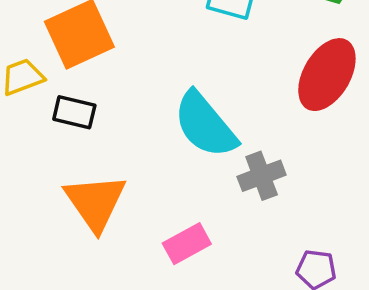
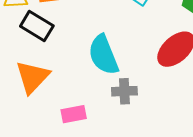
black rectangle: (74, 112) -> (37, 26), size x1.4

